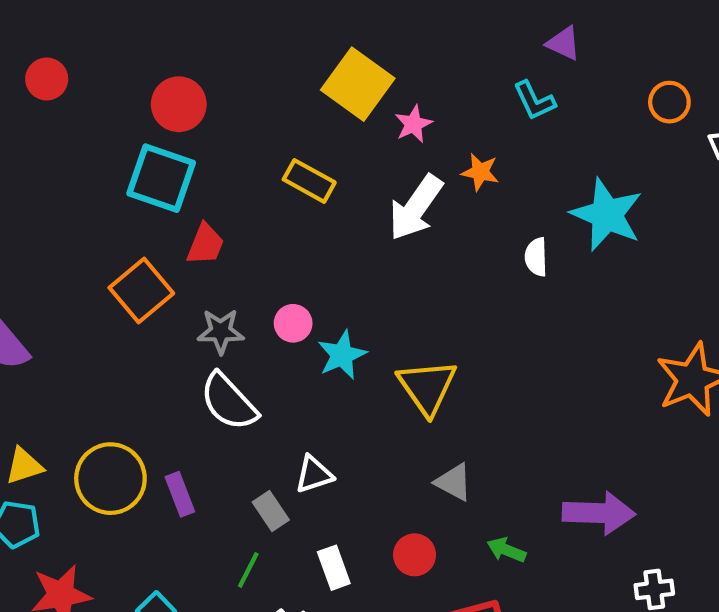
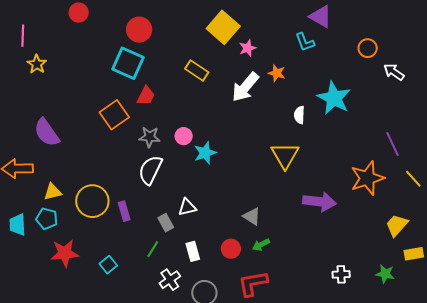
purple triangle: (563, 43) -> (321, 17), size x1.4
yellow triangle: (427, 387) -> (285, 155), moved
white semicircle: (229, 402) -> (150, 170), turned 64
purple arrow: (599, 513) -> (319, 202), moved
green arrow: (506, 550) -> (261, 245), moved, turned -54

